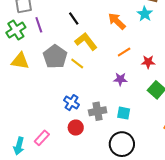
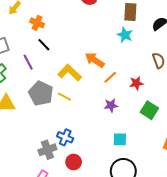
black line: (74, 19) -> (44, 45), moved
orange arrow: (117, 21) -> (95, 60), moved
purple line: (39, 25) -> (28, 62), moved
gray cross: (98, 111) -> (47, 150), moved

